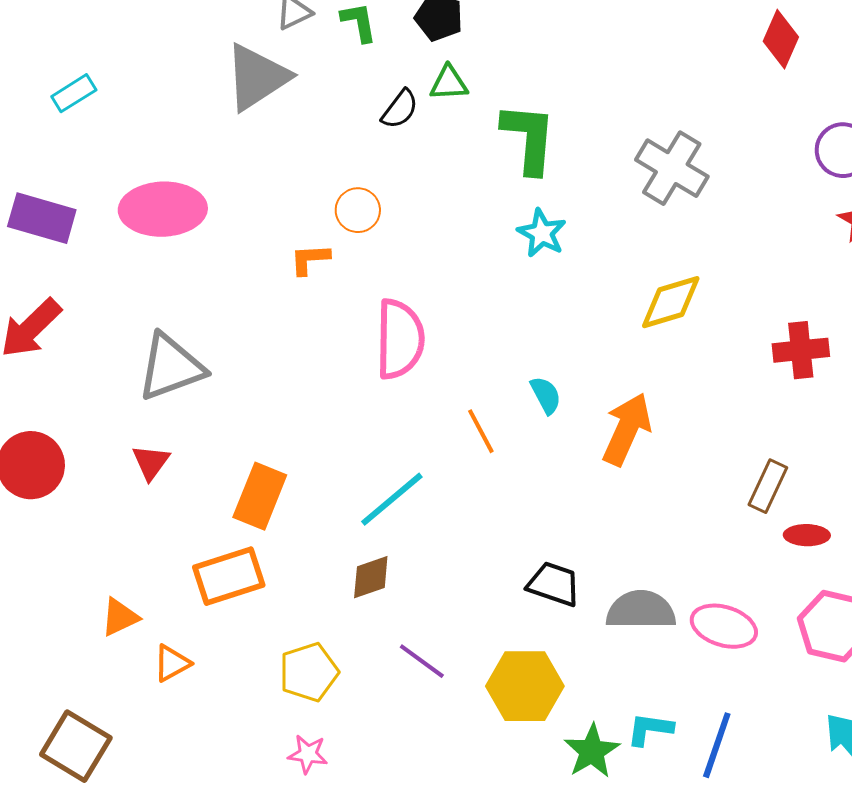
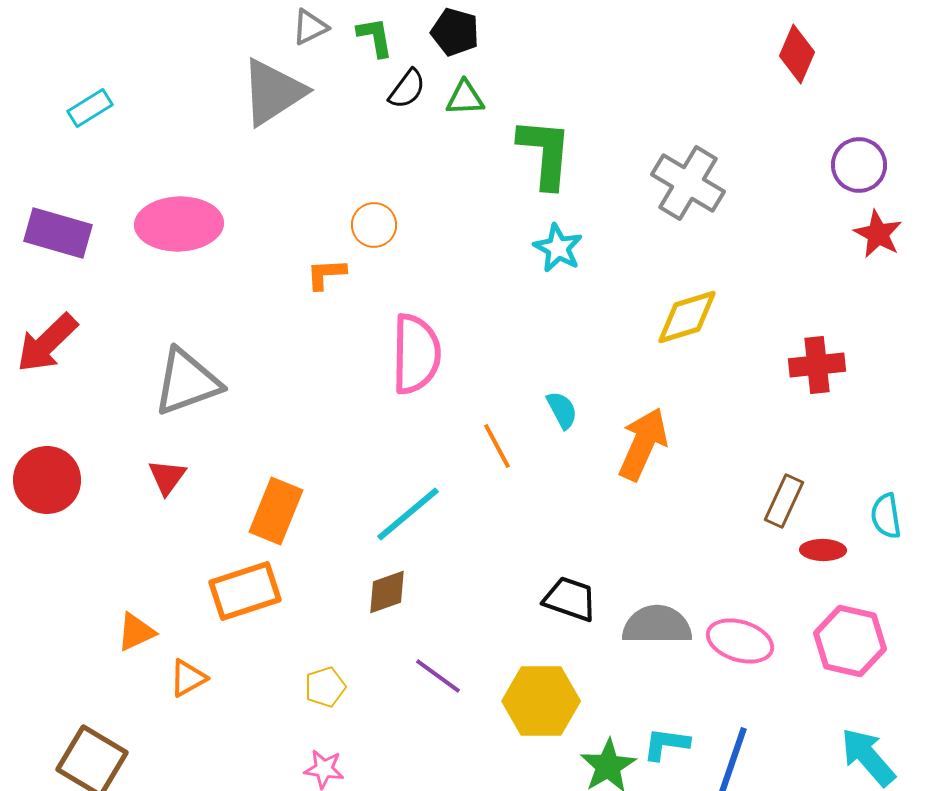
black semicircle: (400, 109) -> (407, 89), moved
yellow pentagon: (309, 672) -> (325, 687), size x0.7

